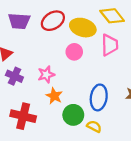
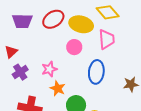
purple cross: (14, 76) -> (20, 72), turned 35
blue ellipse: (99, 97) -> (96, 72), moved

